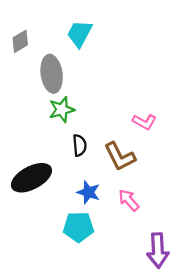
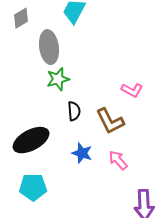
cyan pentagon: (78, 227) -> (33, 187), moved

